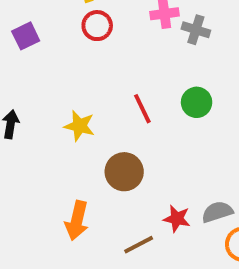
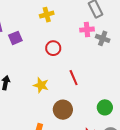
red circle: (97, 26) -> (53, 48), moved
green circle: (197, 102) -> (105, 107), moved

